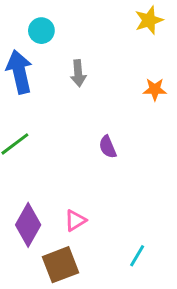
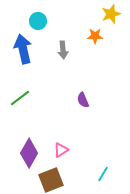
orange star: (155, 89) -> (95, 36), moved

